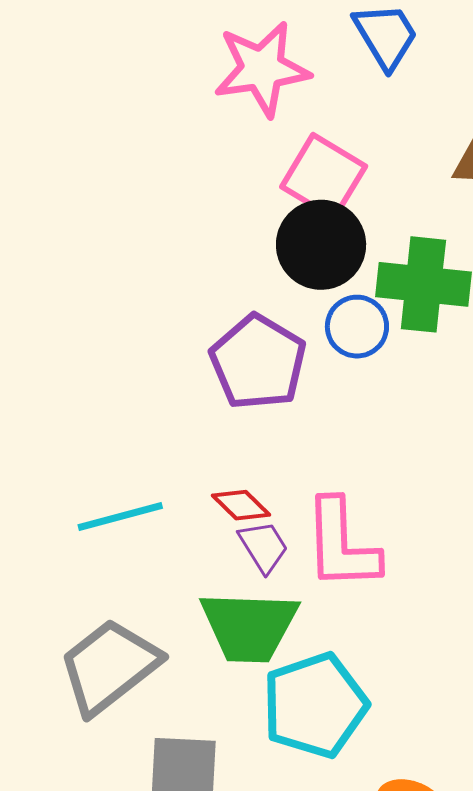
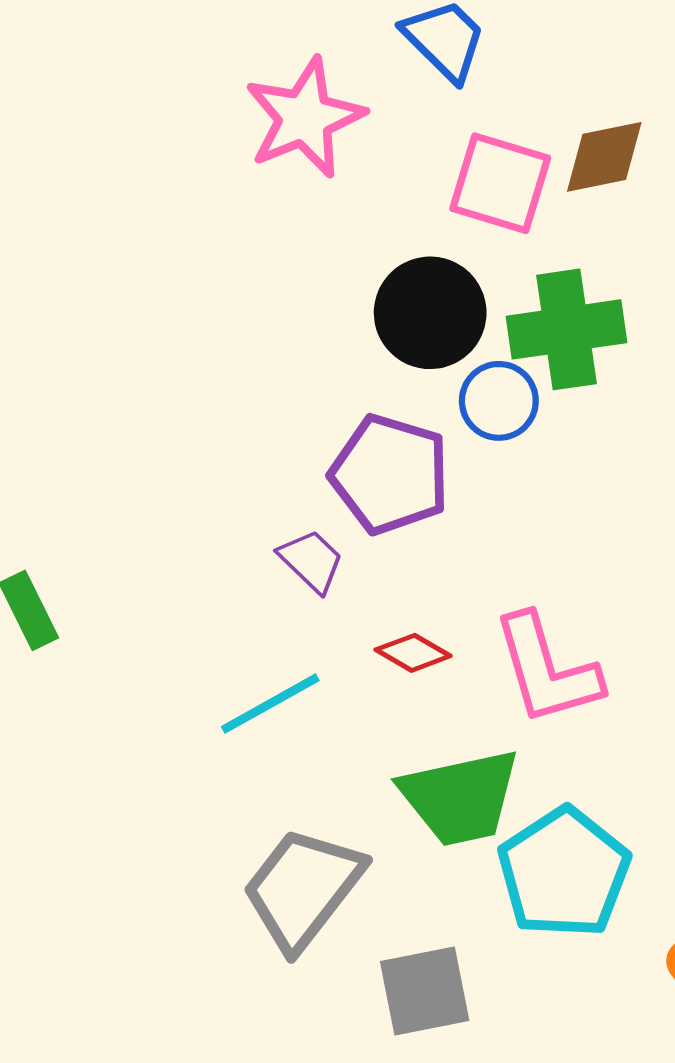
pink square: (324, 176) -> (500, 183), moved
purple trapezoid: (263, 547) -> (311, 561), moved

